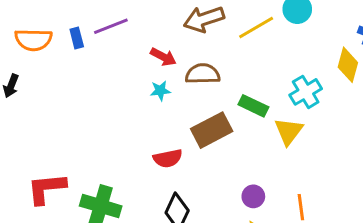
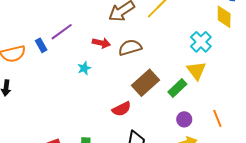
cyan star: (160, 91) -> (84, 68), moved
green rectangle: (253, 106) -> (177, 88), moved, turned -54

